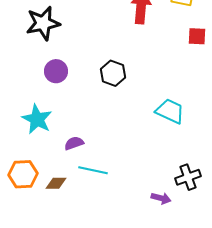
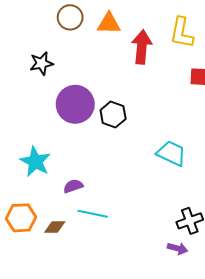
black star: (43, 23) -> (41, 63), size x0.7
purple circle: (56, 71) -> (75, 104), moved, size x1.6
purple arrow: (161, 198) -> (177, 248), moved

